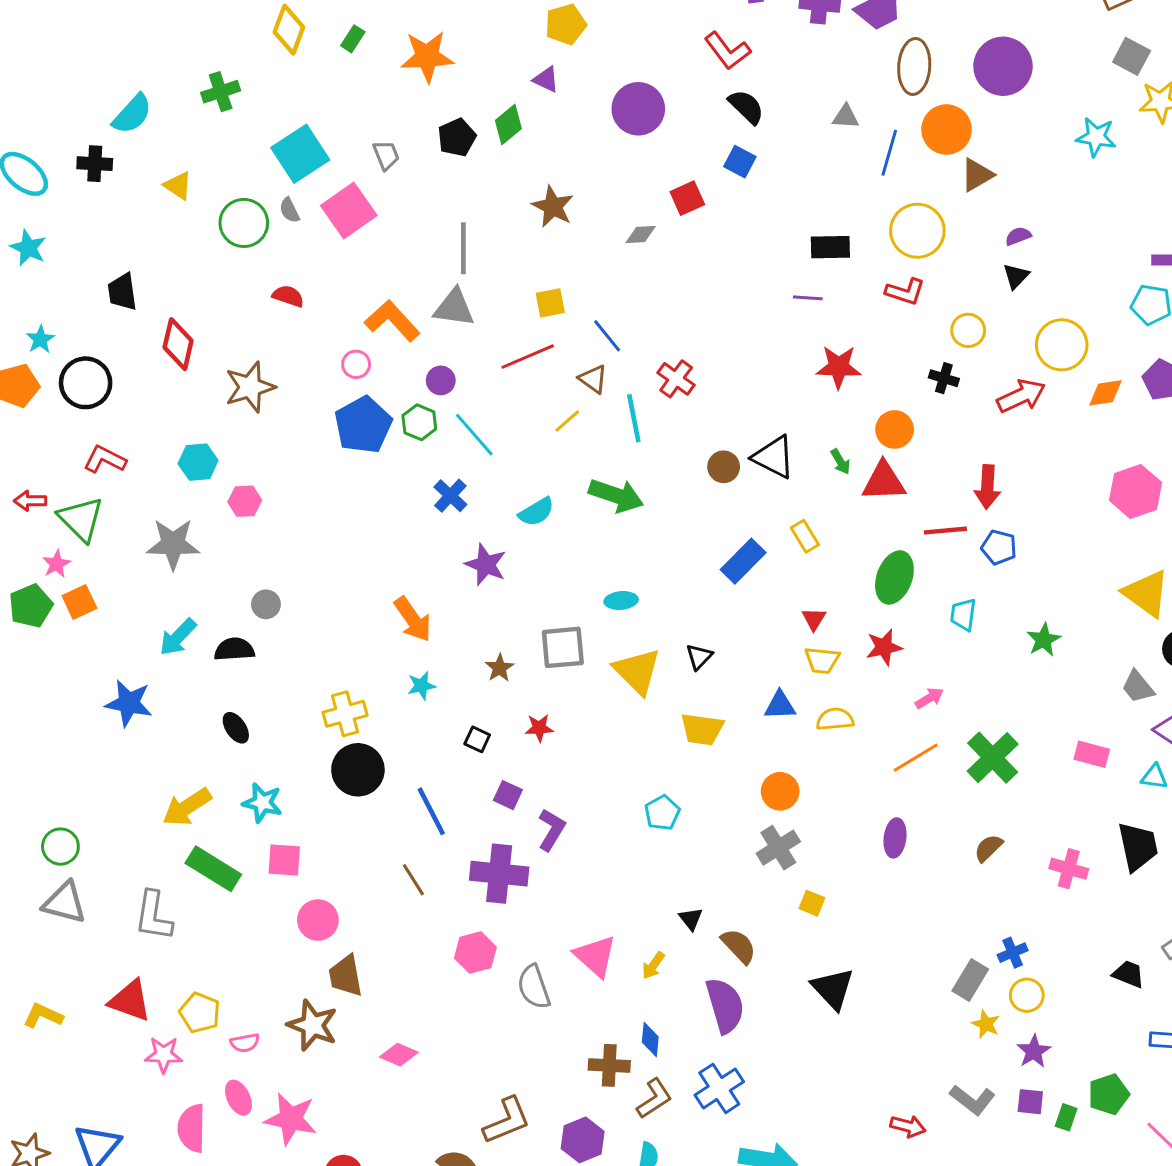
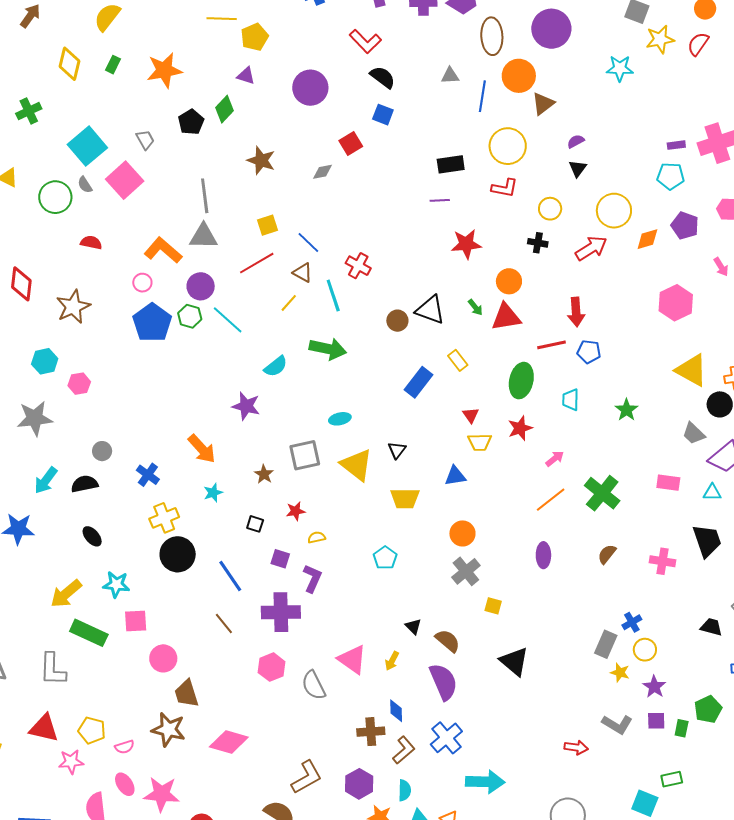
purple circle: (441, 380) -> (201, 286), size x1.4
blue cross: (450, 496) -> (148, 475), moved
yellow semicircle: (835, 719) -> (317, 537), moved, size x0.7
pink diamond: (399, 1055) -> (229, 742), size x1.5

